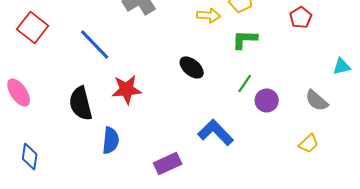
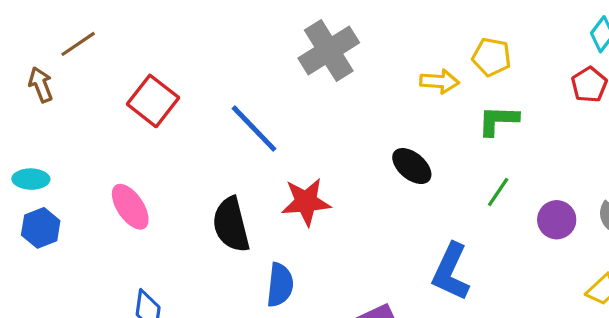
purple circle: (267, 100) -> (557, 220), moved
blue L-shape: (216, 132) -> (451, 272), turned -111

